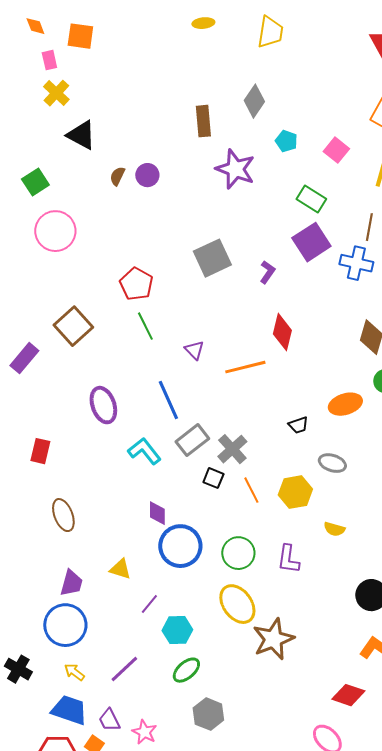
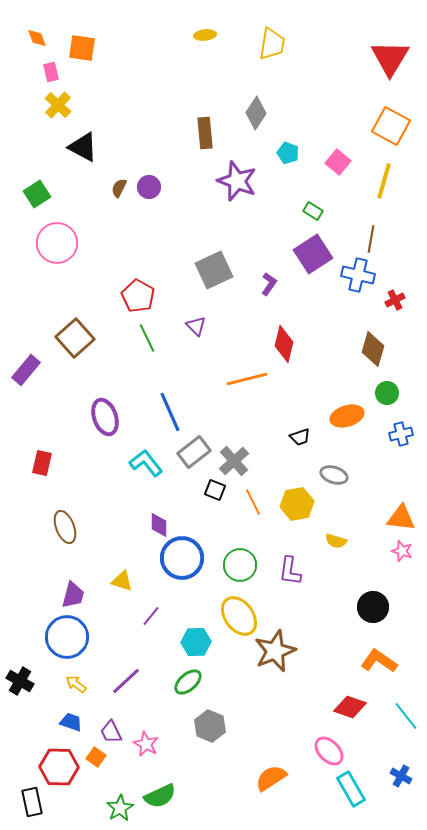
green rectangle: (311, 199) -> (313, 211), size x0.7
purple triangle: (194, 350) -> (196, 326), moved
cyan hexagon: (177, 630) -> (196, 642), moved
blue trapezoid: (69, 710) -> (71, 722), size x0.6

